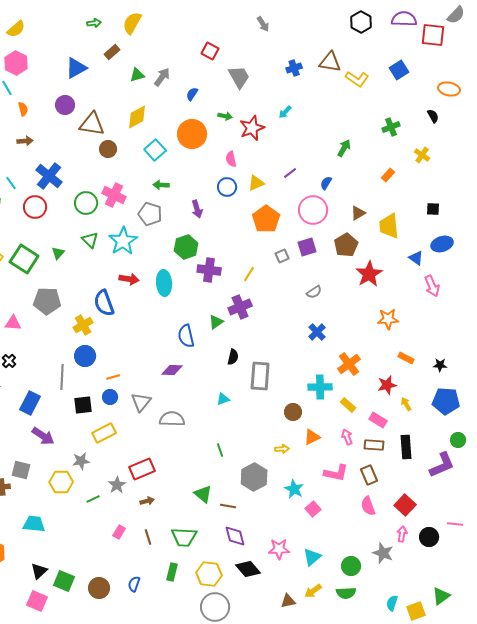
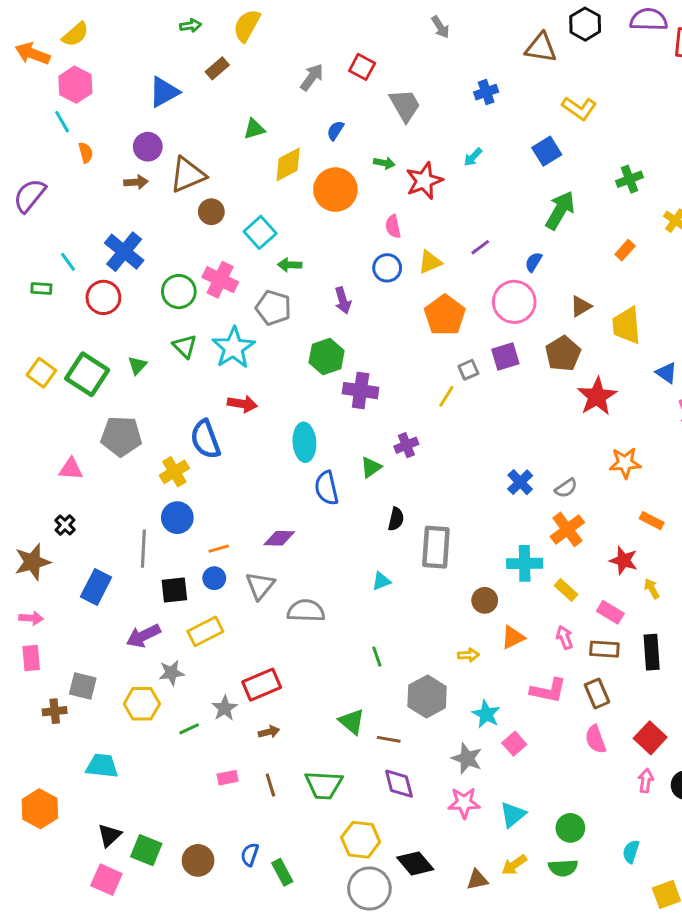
brown triangle: (330, 62) -> (541, 48), moved
blue square: (399, 70) -> (547, 151), moved
green triangle: (137, 75) -> (254, 129), moved
gray arrow: (162, 77) -> (312, 77), moved
yellow diamond: (137, 117) -> (288, 164), moved
brown triangle: (92, 124) -> (188, 175), turned -32
brown arrow: (25, 141) -> (136, 182), moved
green arrow: (344, 148) -> (560, 210), size x1.5
cyan square: (155, 150) -> (260, 232), moved
yellow line: (249, 274) -> (446, 396), moved
cyan ellipse: (164, 283) -> (304, 442), moved
gray semicircle: (314, 292) -> (566, 488), moved
purple cross: (240, 307) -> (406, 445), size x0.7
purple diamond: (172, 370) -> (279, 538), moved
red star: (387, 385) -> (624, 560), turned 30
purple arrow: (43, 436) -> (143, 636), moved, turned 120
pink rectangle: (119, 532) -> (228, 778), turned 48
gray star: (383, 553) -> (467, 758), moved
black diamond: (248, 569) -> (415, 863), moved
green rectangle: (172, 572) -> (282, 872), moved, turned -42
cyan semicircle: (392, 603) -> (631, 852), moved

